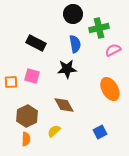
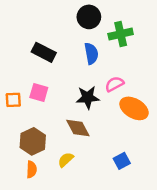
pink semicircle: (113, 50) -> (114, 84), moved
black star: (67, 69) -> (88, 97), moved
orange ellipse: (110, 89) -> (134, 108), turned -30

